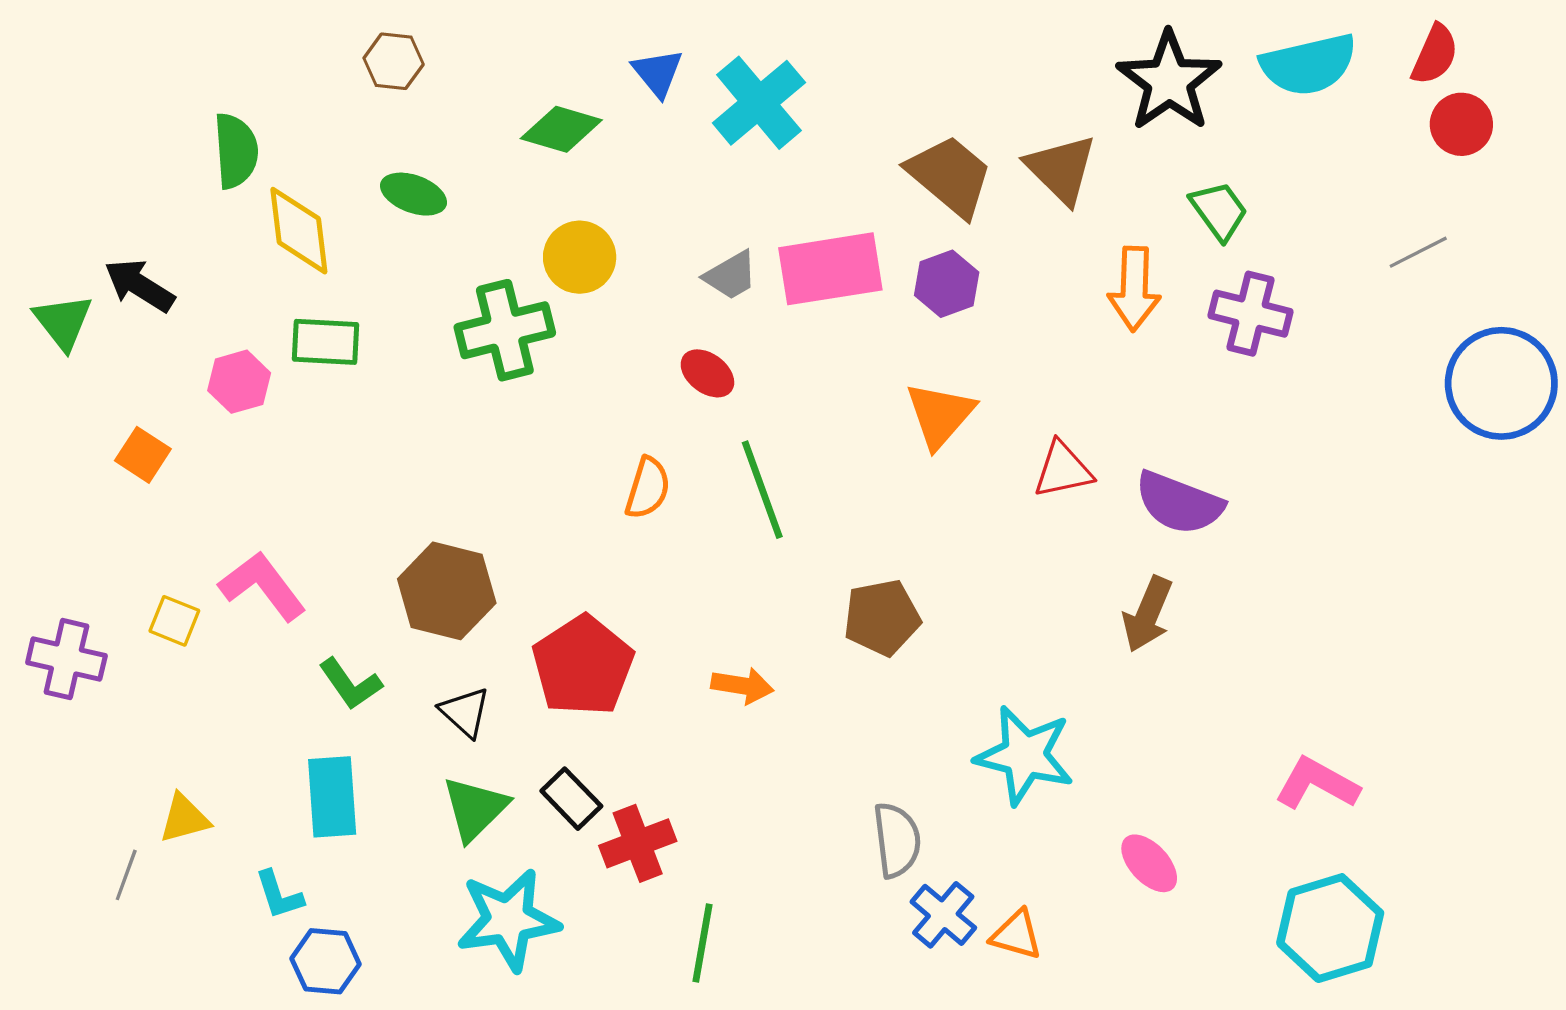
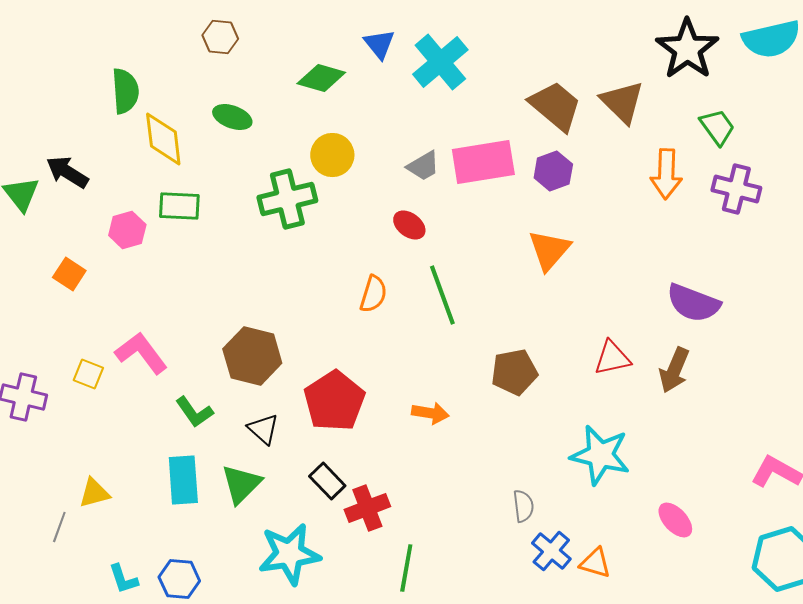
red triangle: (1063, 470) -> (612, 358), moved
green triangle: (475, 809) -> (241, 484), moved
gray semicircle: (897, 840) -> (523, 506), size x0.7
cyan L-shape: (279, 895) -> (123, 579), moved

